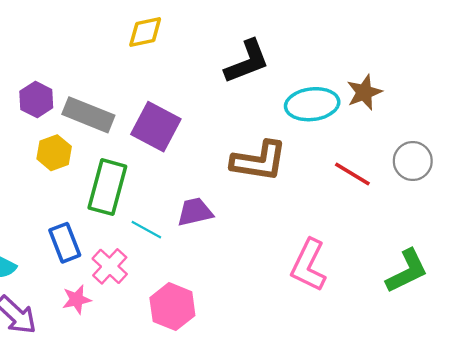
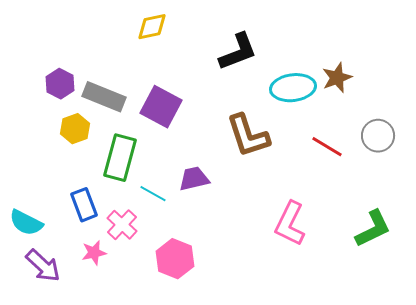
brown L-shape: (259, 161) -> (248, 136), turned 63

